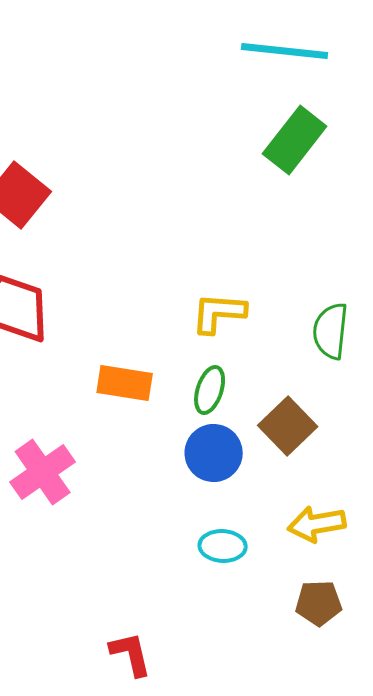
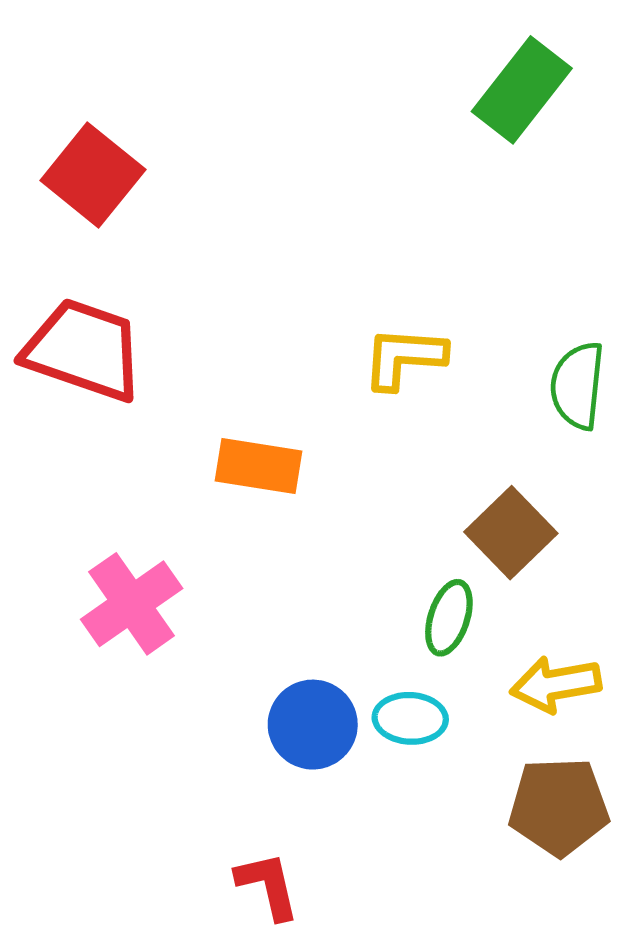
green ellipse: (210, 390) -> (449, 618), moved
blue circle: (214, 453) -> (313, 725), moved
brown pentagon: (319, 603) -> (559, 807), size x1.4

